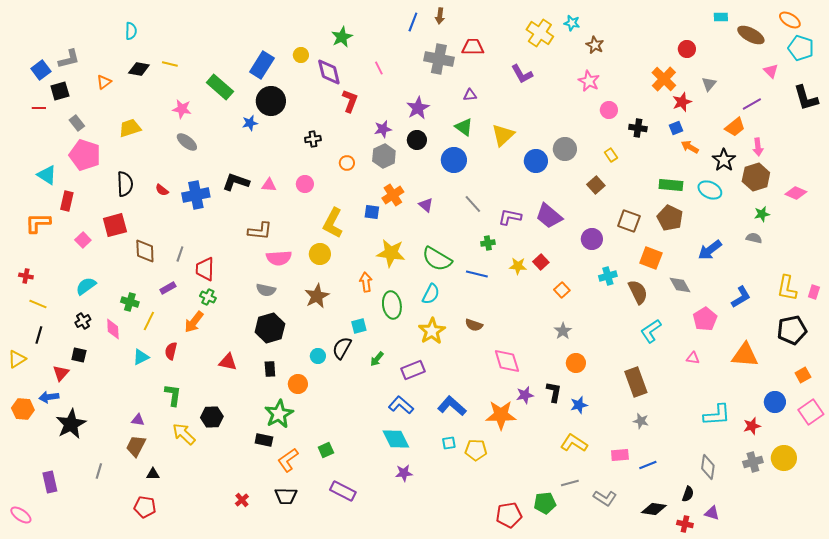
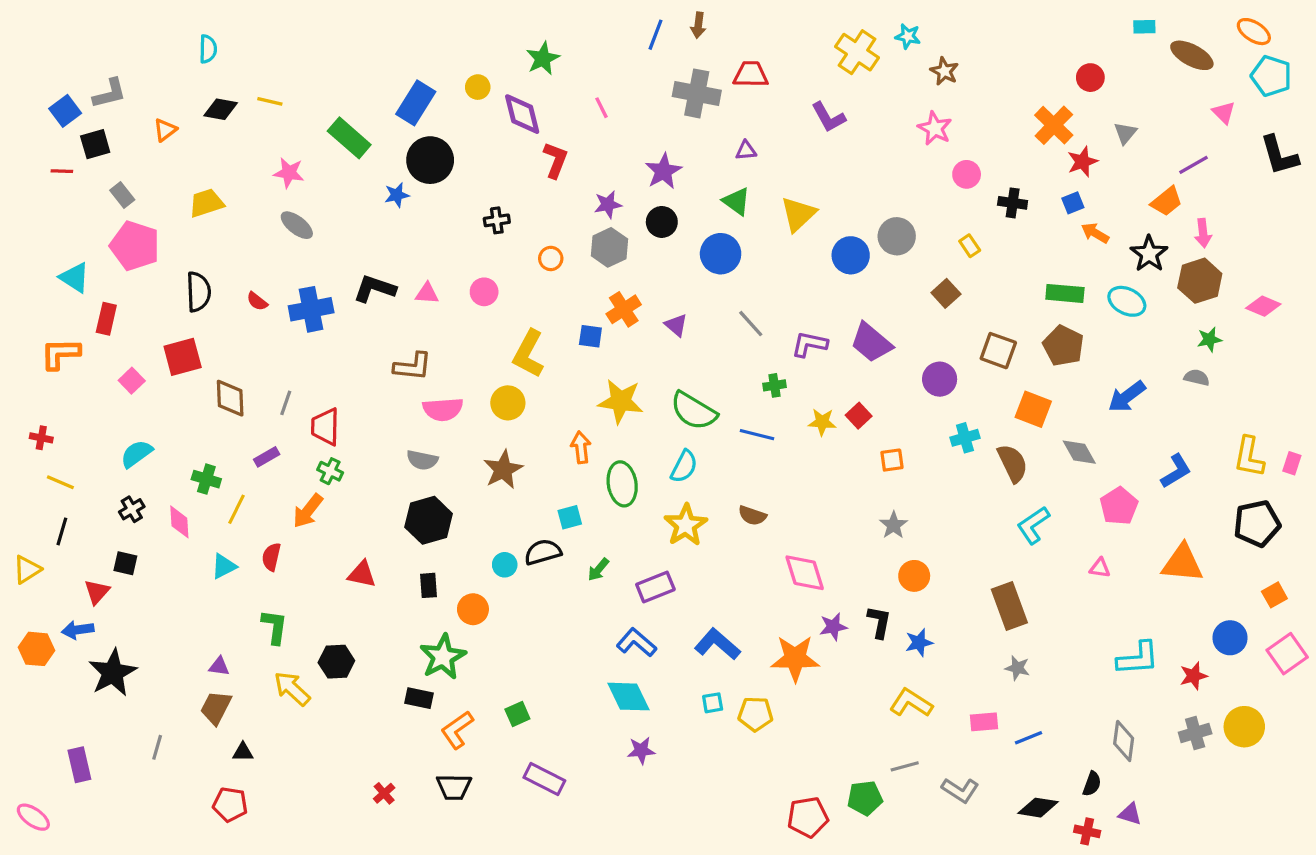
orange square: (562, 290) -> (892, 460), turned 35
black semicircle: (342, 348) -> (543, 552), turned 45

